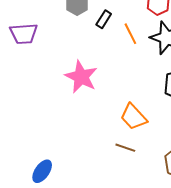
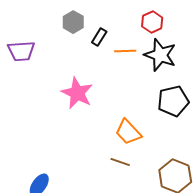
orange line: (130, 34) -> (125, 51), turned -65

